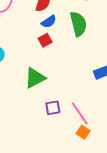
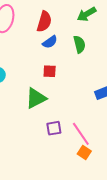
green semicircle: (78, 24) -> (79, 44), size x0.7
red square: (45, 40) -> (50, 71), moved, turned 32

